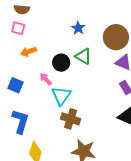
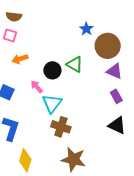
blue star: (78, 28) -> (86, 29), moved

